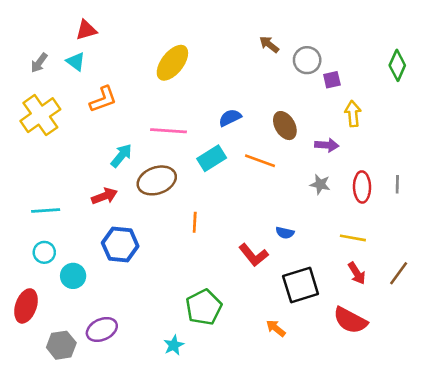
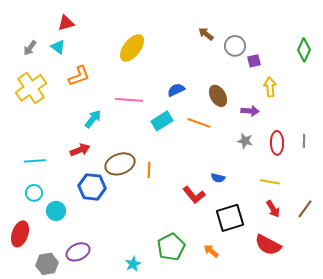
brown ellipse: (157, 180) -> (120, 164), moved
green pentagon: (204, 307) -> (171, 247), moved

